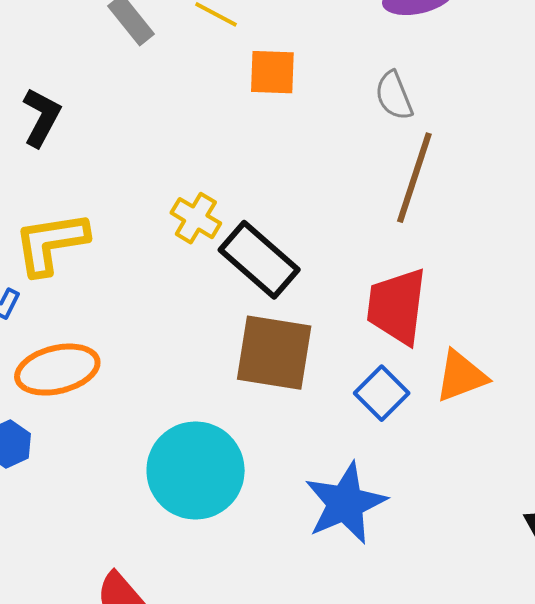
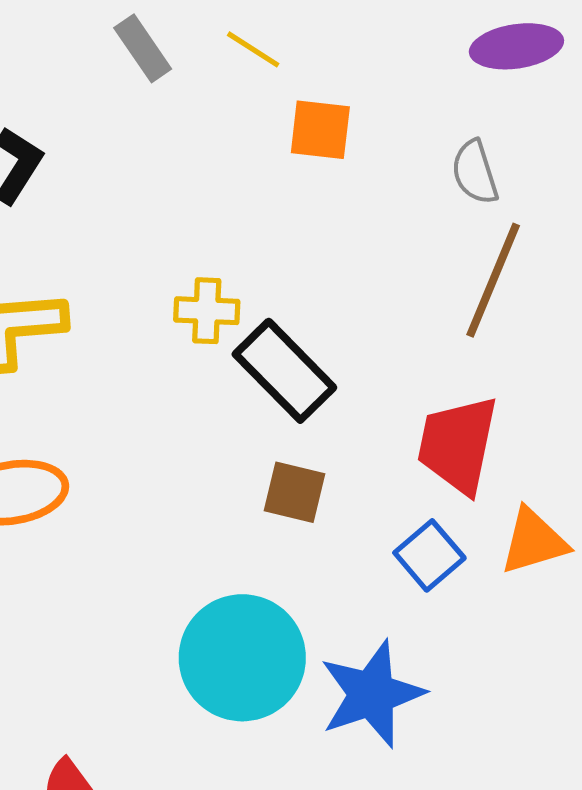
yellow cross: (196, 218) -> (207, 311), turned -33
brown square: (274, 353) -> (294, 492), size x0.6
cyan circle: (196, 470) -> (242, 658), moved

